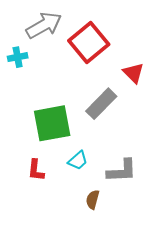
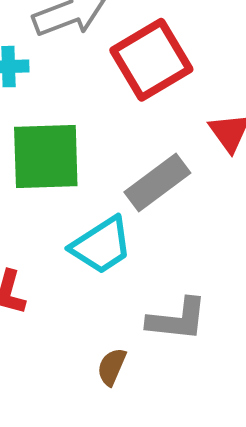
green square: (52, 123) -> (46, 156), moved
cyan trapezoid: (78, 161) -> (101, 245), moved, size x1.6

